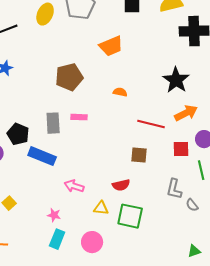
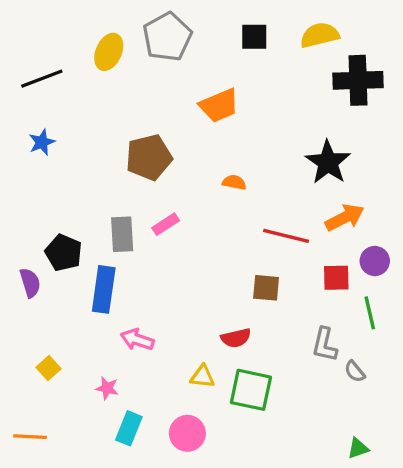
pink rectangle: (79, 117) -> (166, 224), turned -35
blue rectangle: (42, 156) -> (104, 289), turned 76
pink arrow: (74, 186) -> (137, 340), moved
pink star: (54, 215) -> (107, 388), moved

